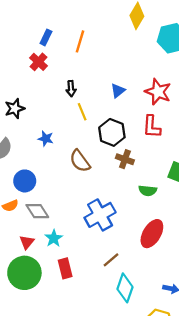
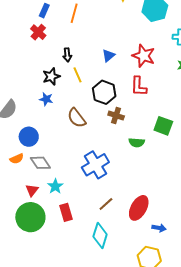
black star: (15, 109) -> (51, 76), moved
red ellipse: (152, 234) -> (139, 208), moved
cyan diamond: (125, 288) -> (100, 236), moved

